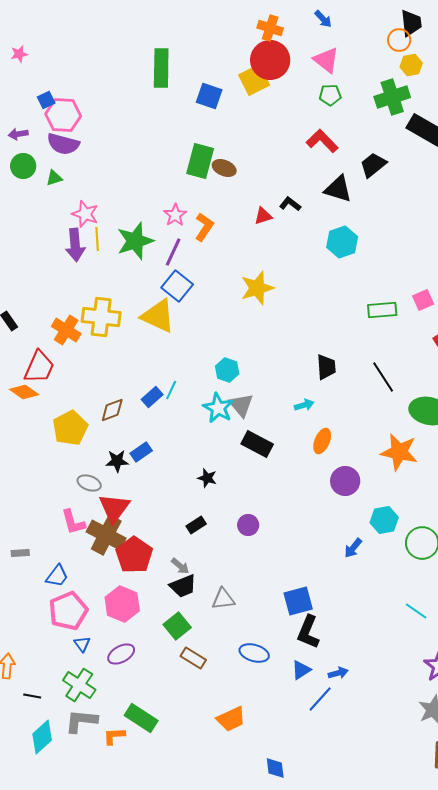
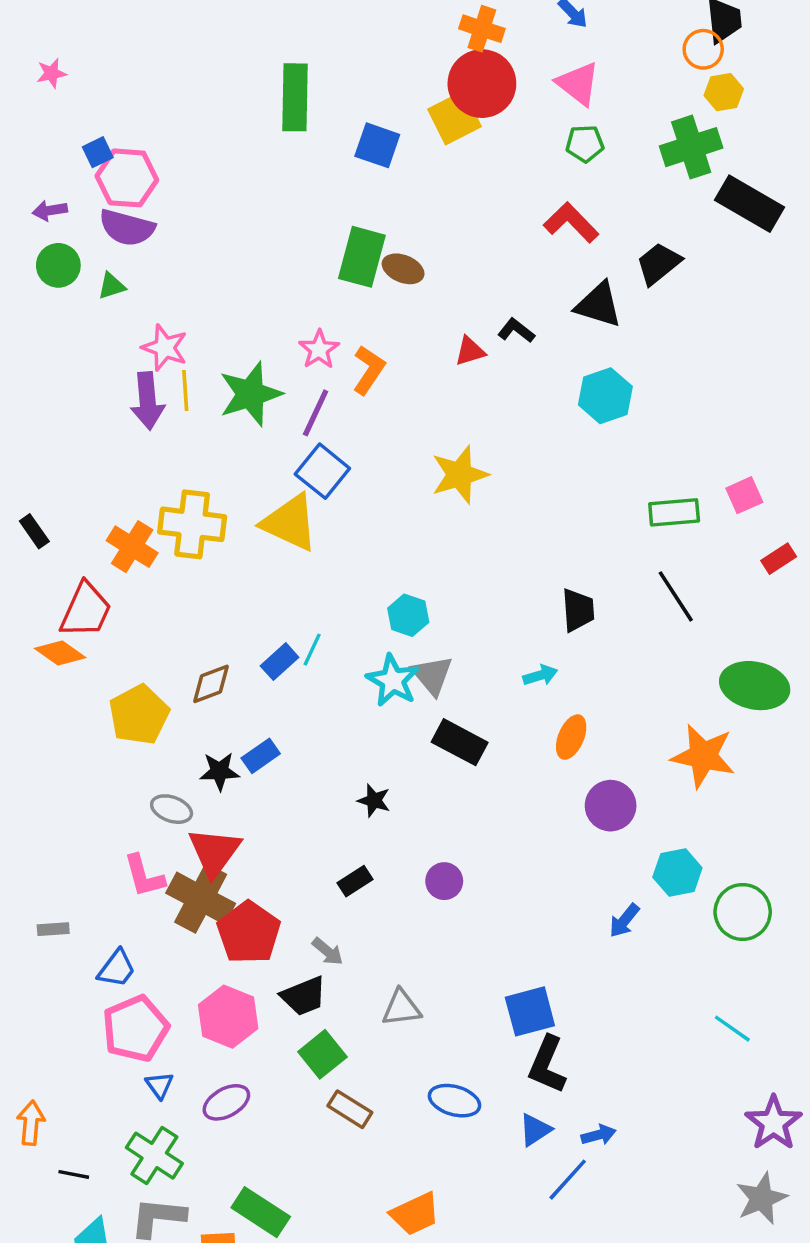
black line: (383, 377) -> (676, 596), moved
black trapezoid: (183, 586) -> (304, 996), moved

